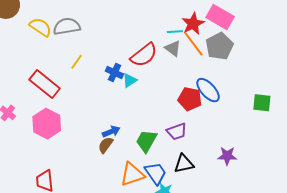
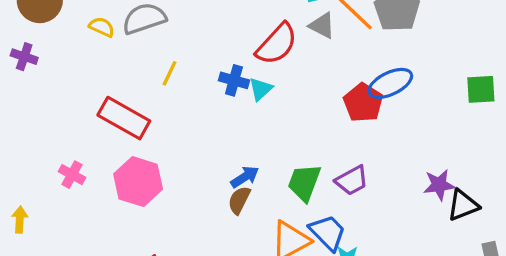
yellow semicircle: (40, 27) -> (102, 27), size x0.7
blue ellipse: (208, 90) -> (390, 83), turned -64
red pentagon: (190, 99) -> (363, 103), turned 30
purple trapezoid: (177, 132) -> (352, 180), moved
black triangle: (184, 164) -> (463, 205), moved

